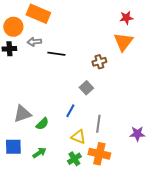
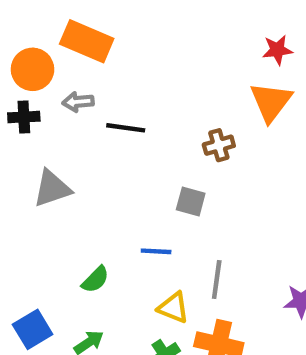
gray square: (86, 88) -> (191, 202), turned -32
blue line: (70, 111) -> (156, 251), turned 64
gray triangle: (22, 114) -> (52, 189), moved
blue square: (13, 147) -> (33, 329), turned -30

